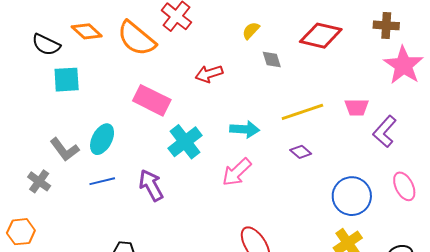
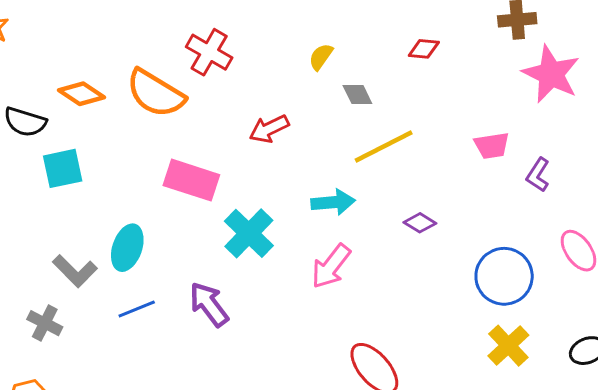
red diamond: (321, 36) -> (424, 49), size x0.5
yellow line: (302, 112) -> (384, 147), moved
purple L-shape: (385, 131) -> (538, 175), size x0.7

